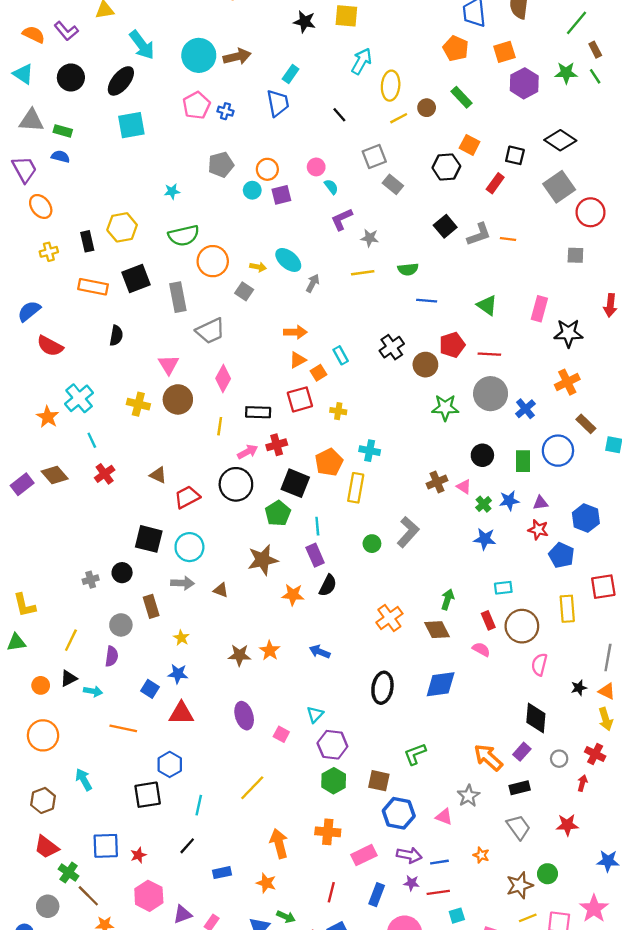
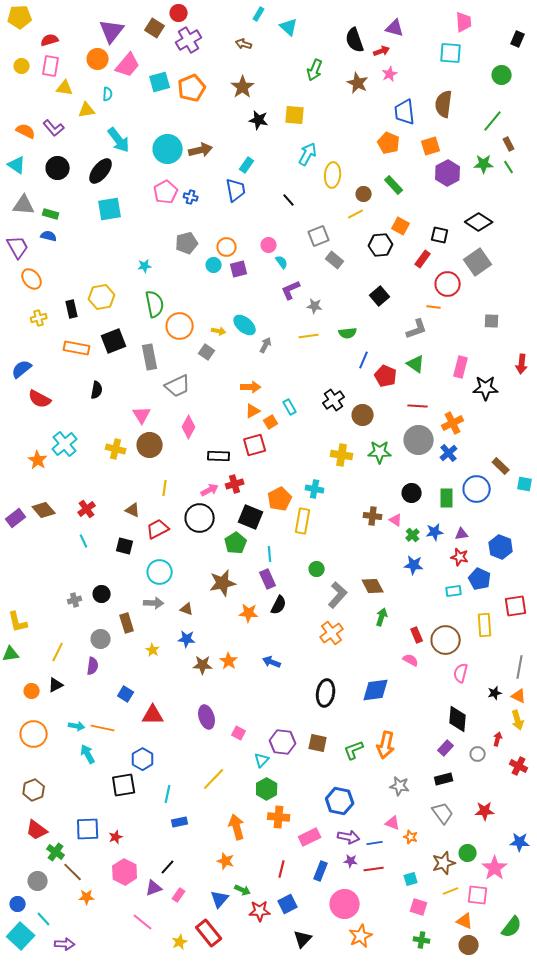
yellow line: (399, 118) -> (356, 214), moved
red circle: (590, 212) -> (448, 284), moved
gray L-shape: (479, 234) -> (417, 329), moved
green semicircle: (184, 236) -> (155, 304), turned -88
blue line: (427, 301) -> (364, 360), turned -72
red pentagon: (452, 345) -> (386, 376), moved, turned -30
orange cross: (567, 382) -> (453, 423), moved
yellow cross: (338, 411) -> (342, 455), moved, size x1.5
yellow line: (220, 426) -> (165, 488), moved
cyan line: (92, 440) -> (84, 541), moved
brown cross: (437, 482) -> (373, 516), turned 30
gray L-shape: (408, 532) -> (338, 595), moved
black square: (149, 539) -> (125, 546), moved, size x0.7
cyan rectangle: (503, 588) -> (454, 591), moved
brown diamond: (437, 630) -> (373, 586), moved
blue star: (178, 674) -> (187, 639), moved
cyan arrow: (93, 691) -> (77, 726), moved
cyan triangle: (315, 714) -> (262, 760), moved
red cross: (595, 754) -> (519, 766), moved
orange arrow: (488, 757) -> (386, 745), moved, turned -120
cyan arrow: (84, 780) -> (88, 754), moved
green hexagon: (334, 781) -> (267, 789), moved
brown square: (379, 781) -> (318, 743), moved
red arrow: (582, 783) -> (498, 739), moved
gray star: (468, 796) -> (400, 786), turned -30
pink triangle: (444, 817) -> (393, 823), moved
black line: (187, 846) -> (168, 867), moved
blue rectangle: (222, 873) -> (180, 822), moved
pink star: (594, 909) -> (495, 868), moved
cyan square: (457, 916) -> (411, 879), moved

